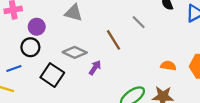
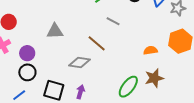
gray diamond: (75, 52) -> (80, 62), moved
purple arrow: (95, 68) -> (80, 92), moved

